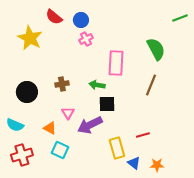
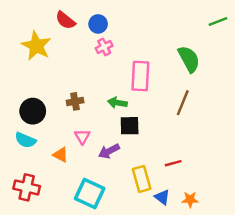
cyan semicircle: (15, 125) -> (25, 140), moved
purple arrow: (90, 125) -> (109, 151), size x0.7
cyan square: (60, 150) -> (90, 193), moved, size x1.4
red cross: (22, 155) -> (27, 187), turned 30

